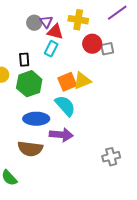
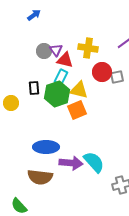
yellow triangle: (82, 81) -> (79, 90), moved, turned 36
green hexagon: (29, 84) -> (57, 94), moved
cyan semicircle: (65, 106) -> (94, 162), moved

